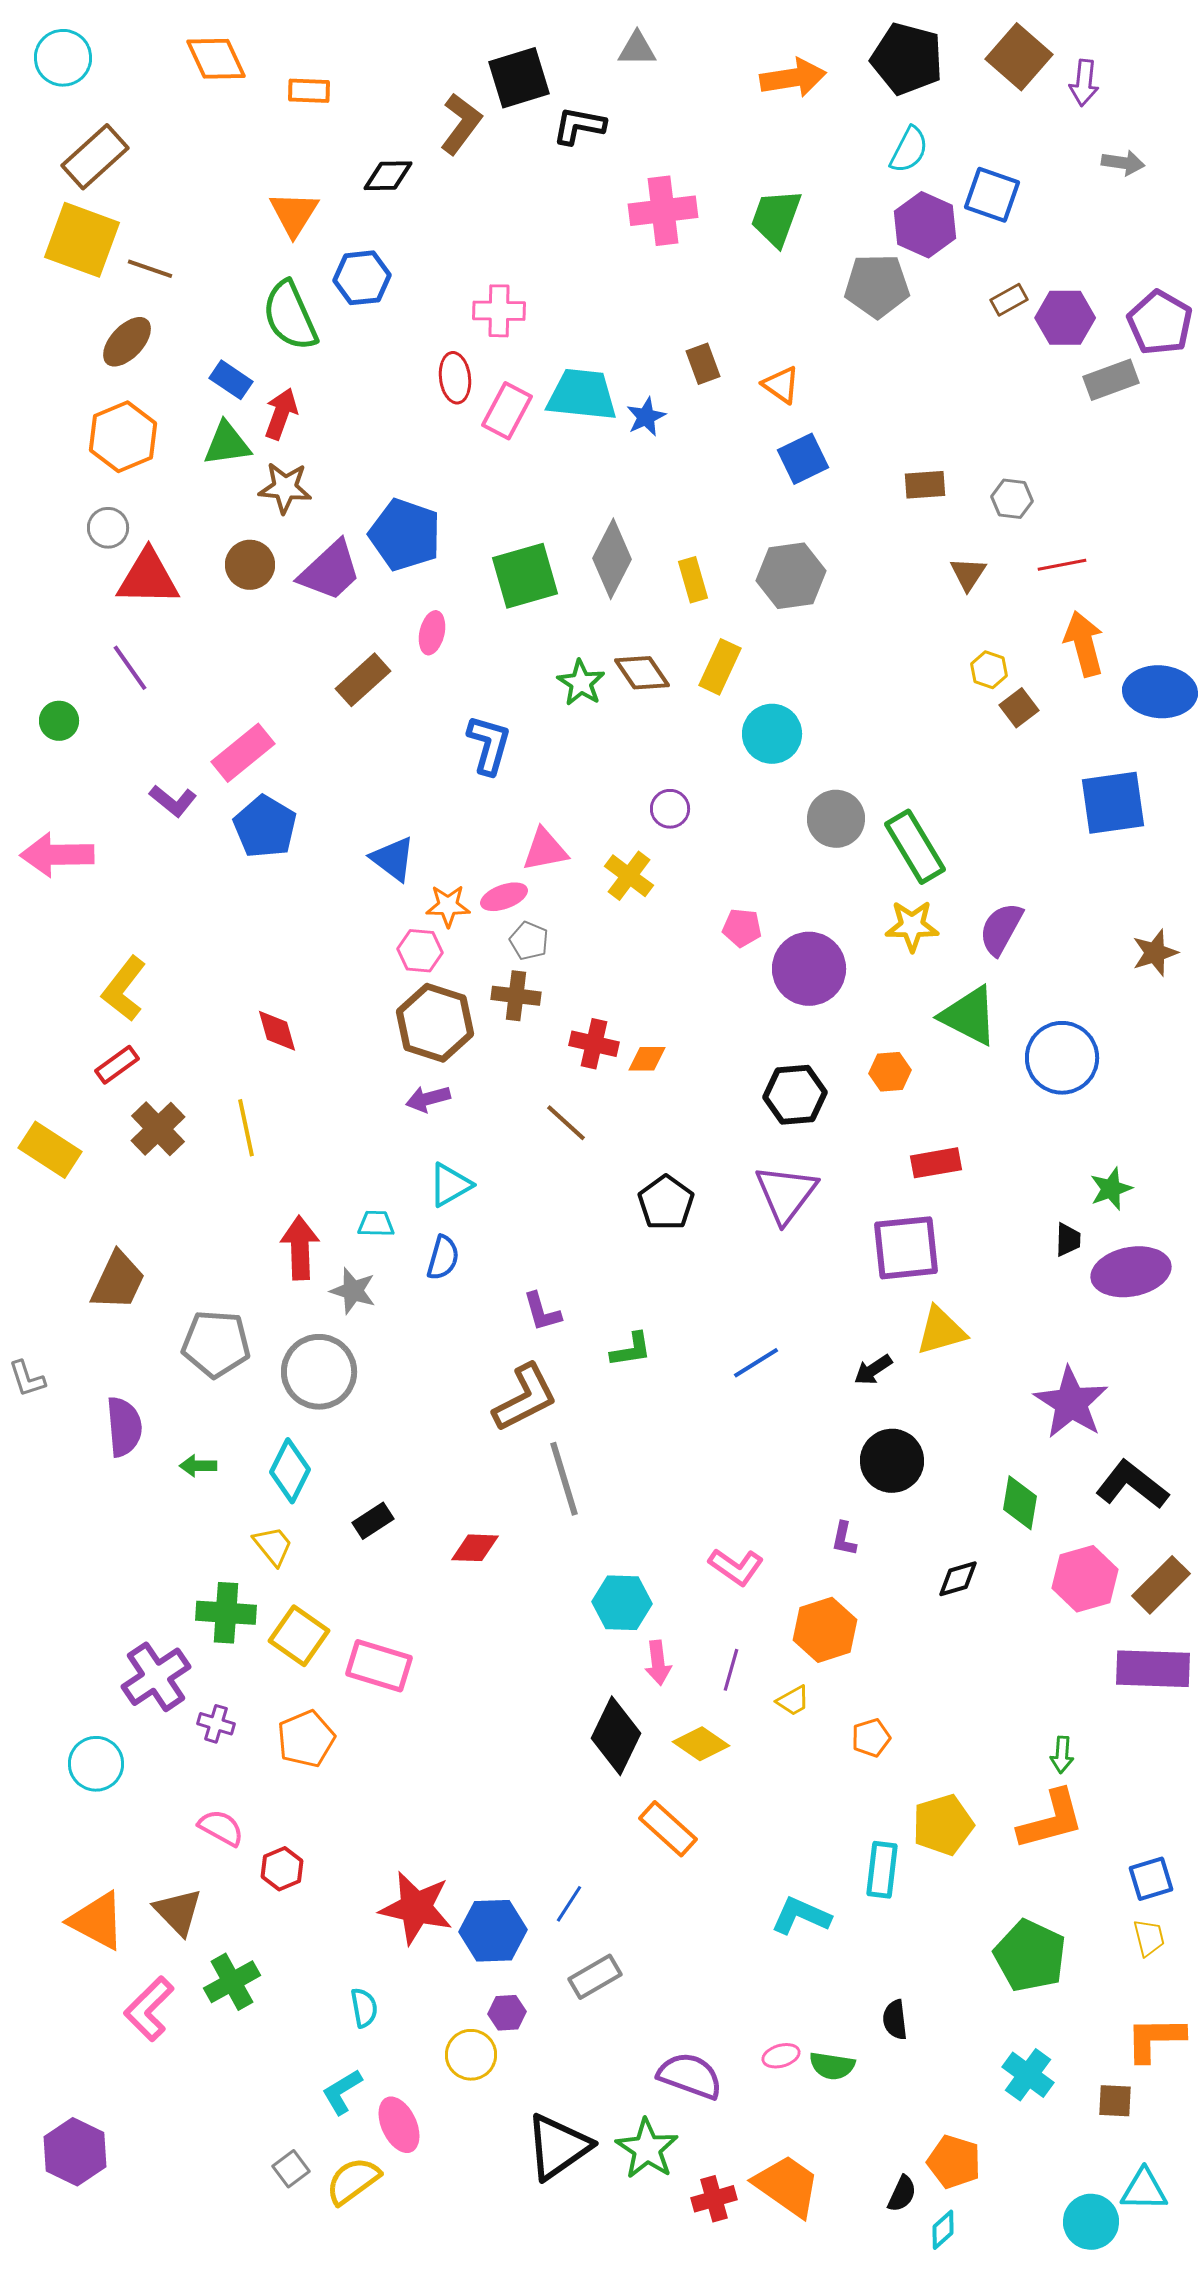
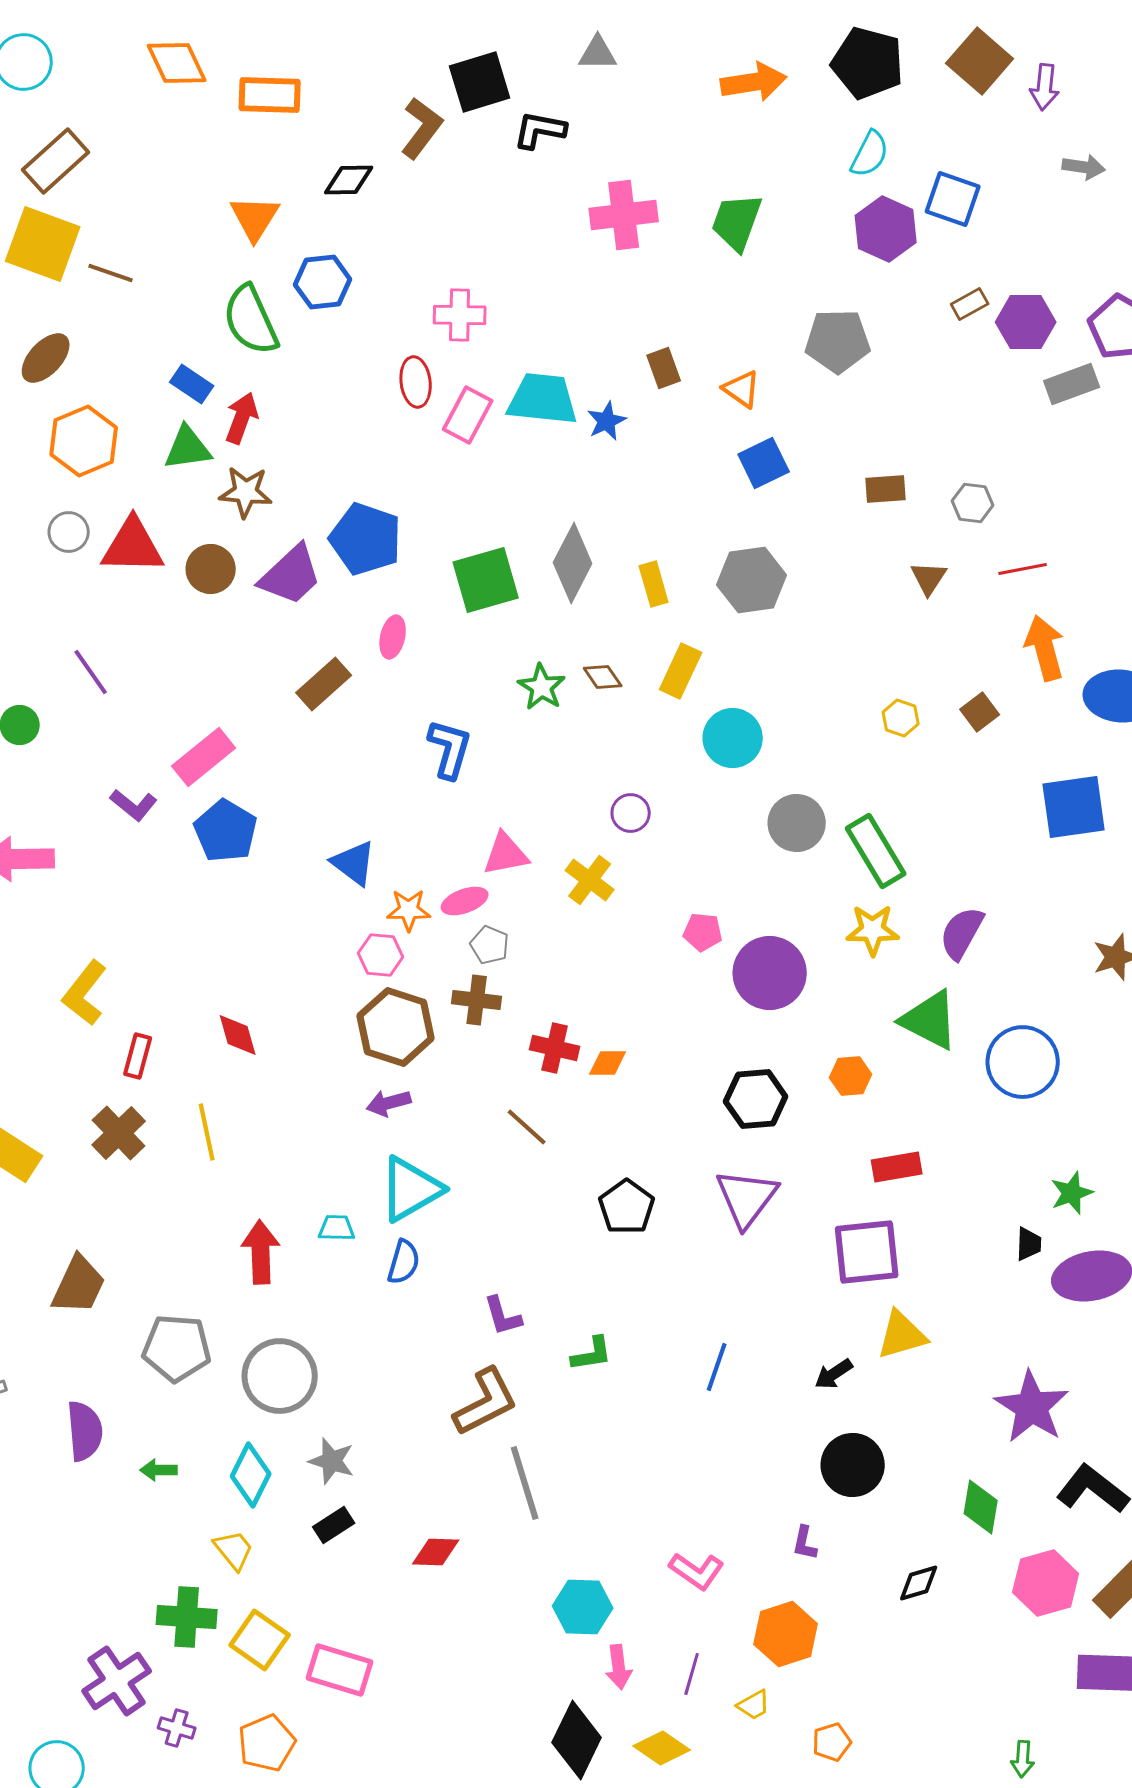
orange rectangle: (309, 91) -> (270, 95), size x1.5
gray pentagon: (877, 286) -> (838, 341), moved
brown ellipse: (127, 342) -> (46, 358), moved
red triangle: (148, 578) -> (133, 546), moved
yellow hexagon: (989, 670) -> (901, 718), moved
brown diamond: (642, 673) -> (603, 677), size x0.7
red rectangle: (117, 1065) -> (138, 1056), moved, turned -39
cyan triangle: (450, 1185) -> (411, 1189), size x1.5
gray star: (353, 1291) -> (332, 1461), moved
blue line: (756, 1363) -> (717, 1367), turned -39

